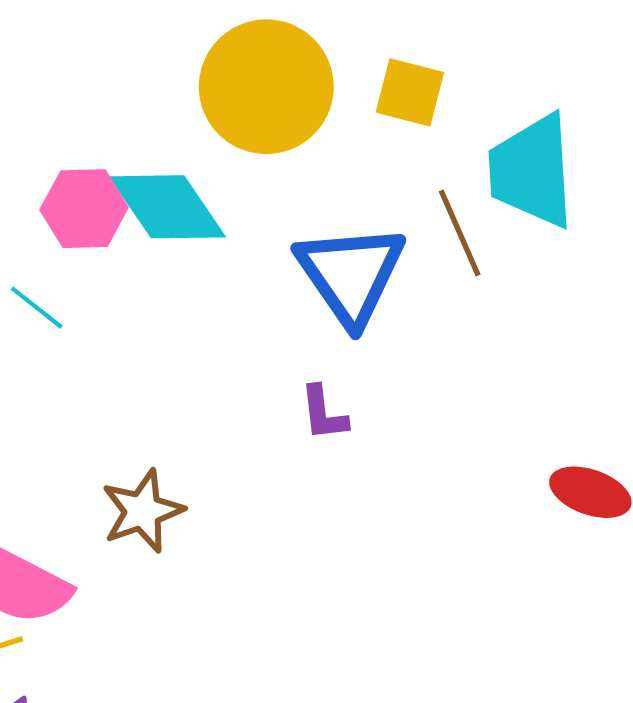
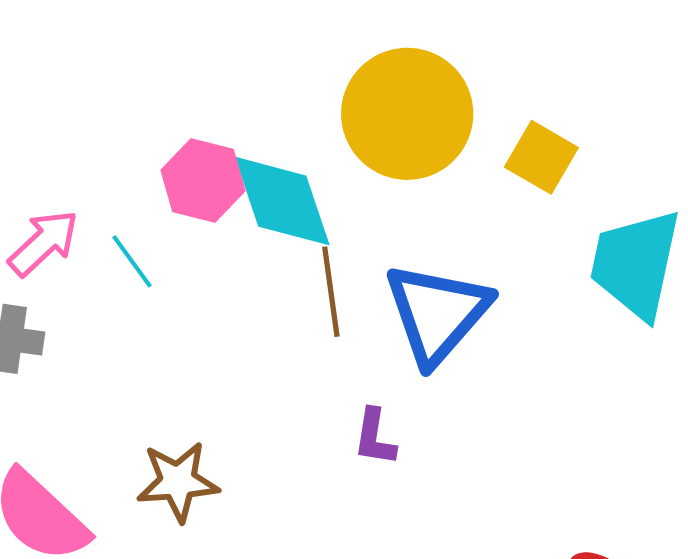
brown line: (460, 233) -> (331, 292), moved

